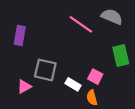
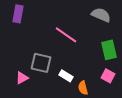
pink line: (81, 24) -> (66, 35), moved
purple rectangle: (20, 36) -> (18, 14), moved
pink square: (95, 77) -> (108, 76), moved

